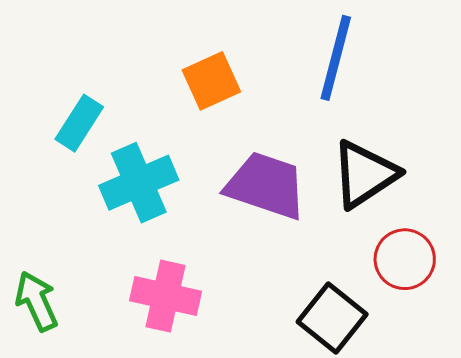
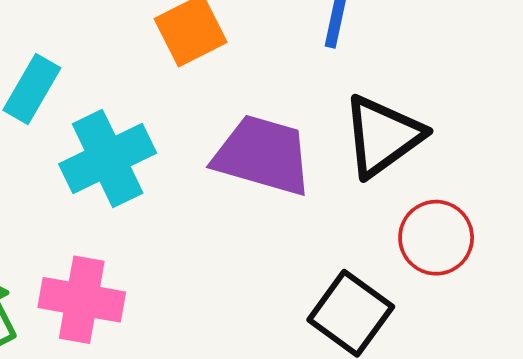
pink cross: (166, 296) -> (82, 300), moved

